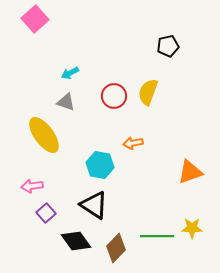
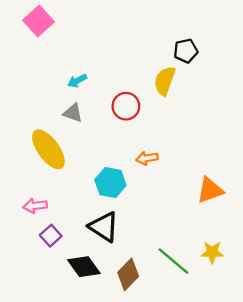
yellow semicircle: (148, 92) -> (165, 81), moved
green line: (157, 236) -> (174, 261), turned 40

